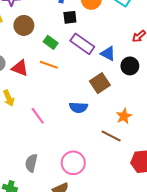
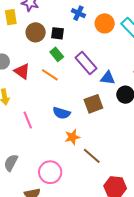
black square: (70, 17) -> (58, 33), moved
blue triangle: (108, 54) -> (108, 78), turned -35
blue semicircle: (78, 107) -> (61, 113), moved
orange star: (124, 116) -> (72, 137), moved

